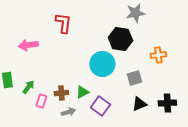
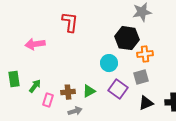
orange cross: (158, 55) -> (145, 54), moved
cyan circle: (102, 64) -> (109, 63), size x0.7
purple square: (100, 106) -> (118, 89), moved

